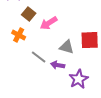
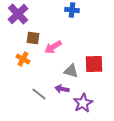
brown square: (29, 14) -> (33, 38), turned -32
gray line: (39, 57) -> (39, 94), moved

